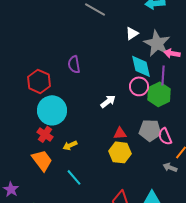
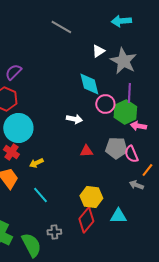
pink arrow: (172, 53) -> (138, 126), moved
purple semicircle: (74, 64) -> (13, 72), moved, turned 54
cyan diamond: (141, 66) -> (89, 84), moved
white arrow: (108, 101) -> (74, 119), turned 49
yellow hexagon: (120, 152) -> (91, 197), moved

